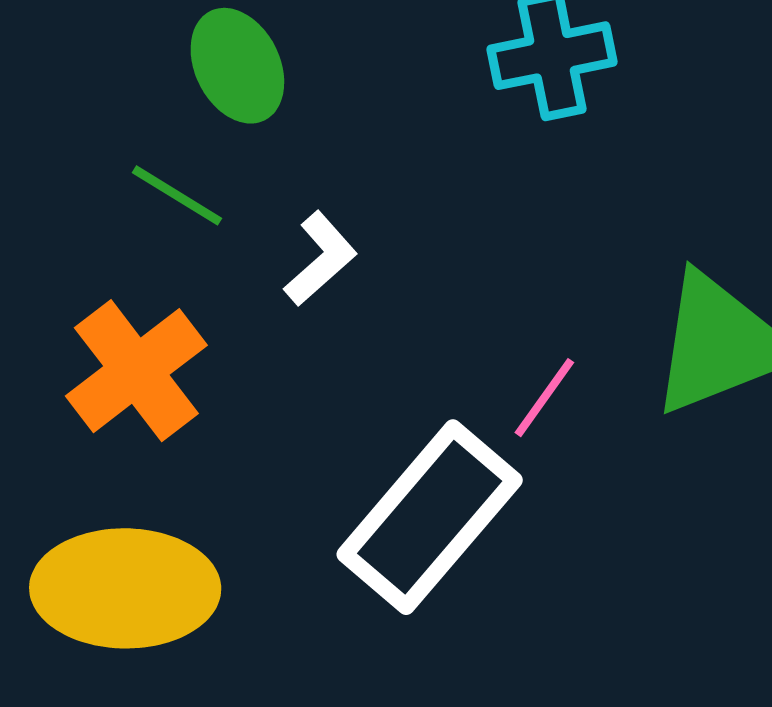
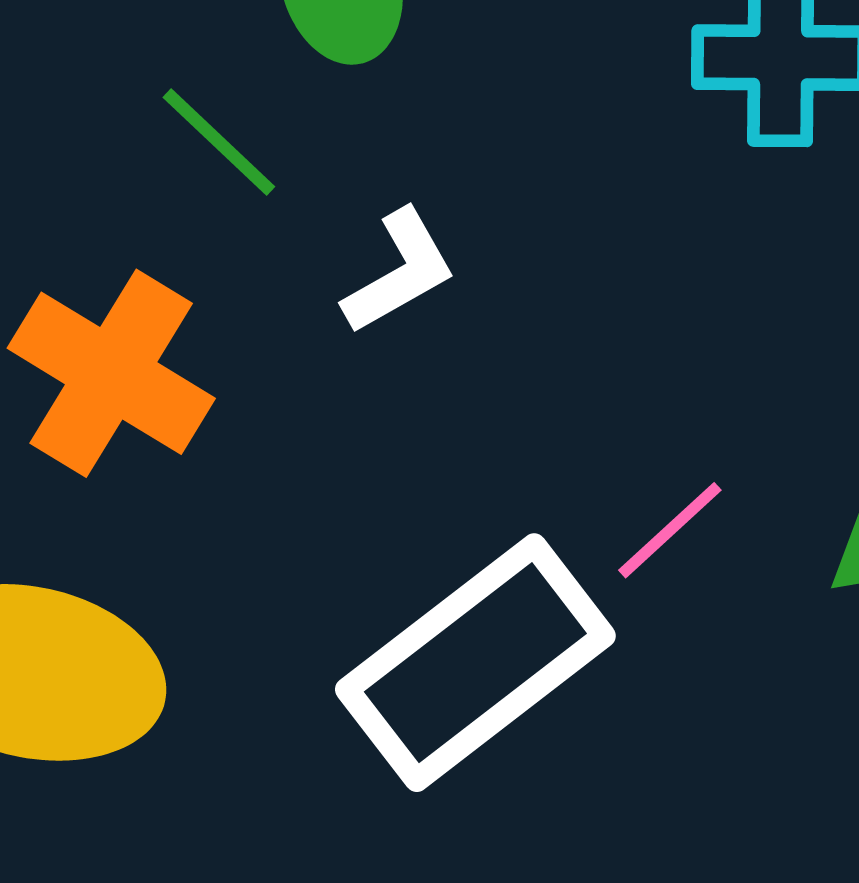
orange cross: (136, 371) -> (111, 373), turned -33

